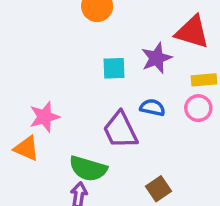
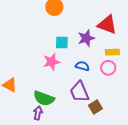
pink star: (45, 117) -> (51, 62), moved
purple trapezoid: (120, 130) -> (79, 92), moved
brown square: (158, 189) -> (95, 107), moved

